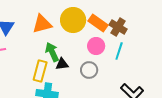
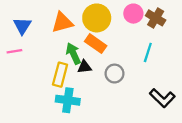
orange rectangle: (98, 23) -> (96, 44), moved
brown cross: (118, 27) -> (156, 18), moved
pink circle: (96, 46) -> (133, 14), moved

